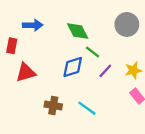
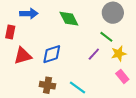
green line: (93, 52) -> (106, 37), moved
blue diamond: (73, 67) -> (52, 54), moved

